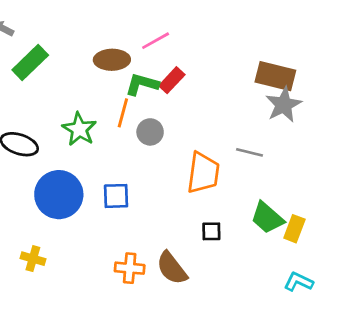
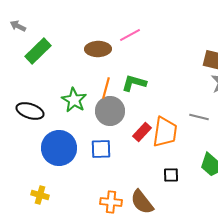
red rectangle: (172, 80) -> (142, 132), moved
green L-shape: (142, 84) -> (134, 83), moved
gray circle: (150, 132) -> (110, 111), moved, size x1.5

